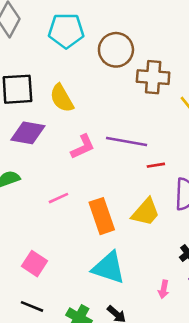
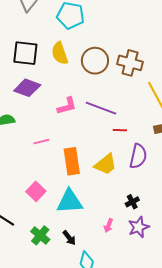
brown circle: (116, 50) -> (95, 61), moved
yellow semicircle: (62, 98) -> (60, 53), moved
pink square: (35, 264) -> (36, 191), moved
cyan triangle: (109, 268) -> (70, 201), turned -32

